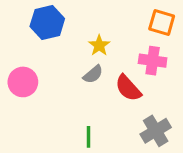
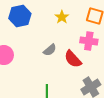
yellow star: (99, 45) -> (62, 17), moved

